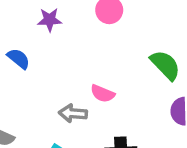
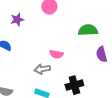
green semicircle: (165, 65) -> (88, 30), turned -36

